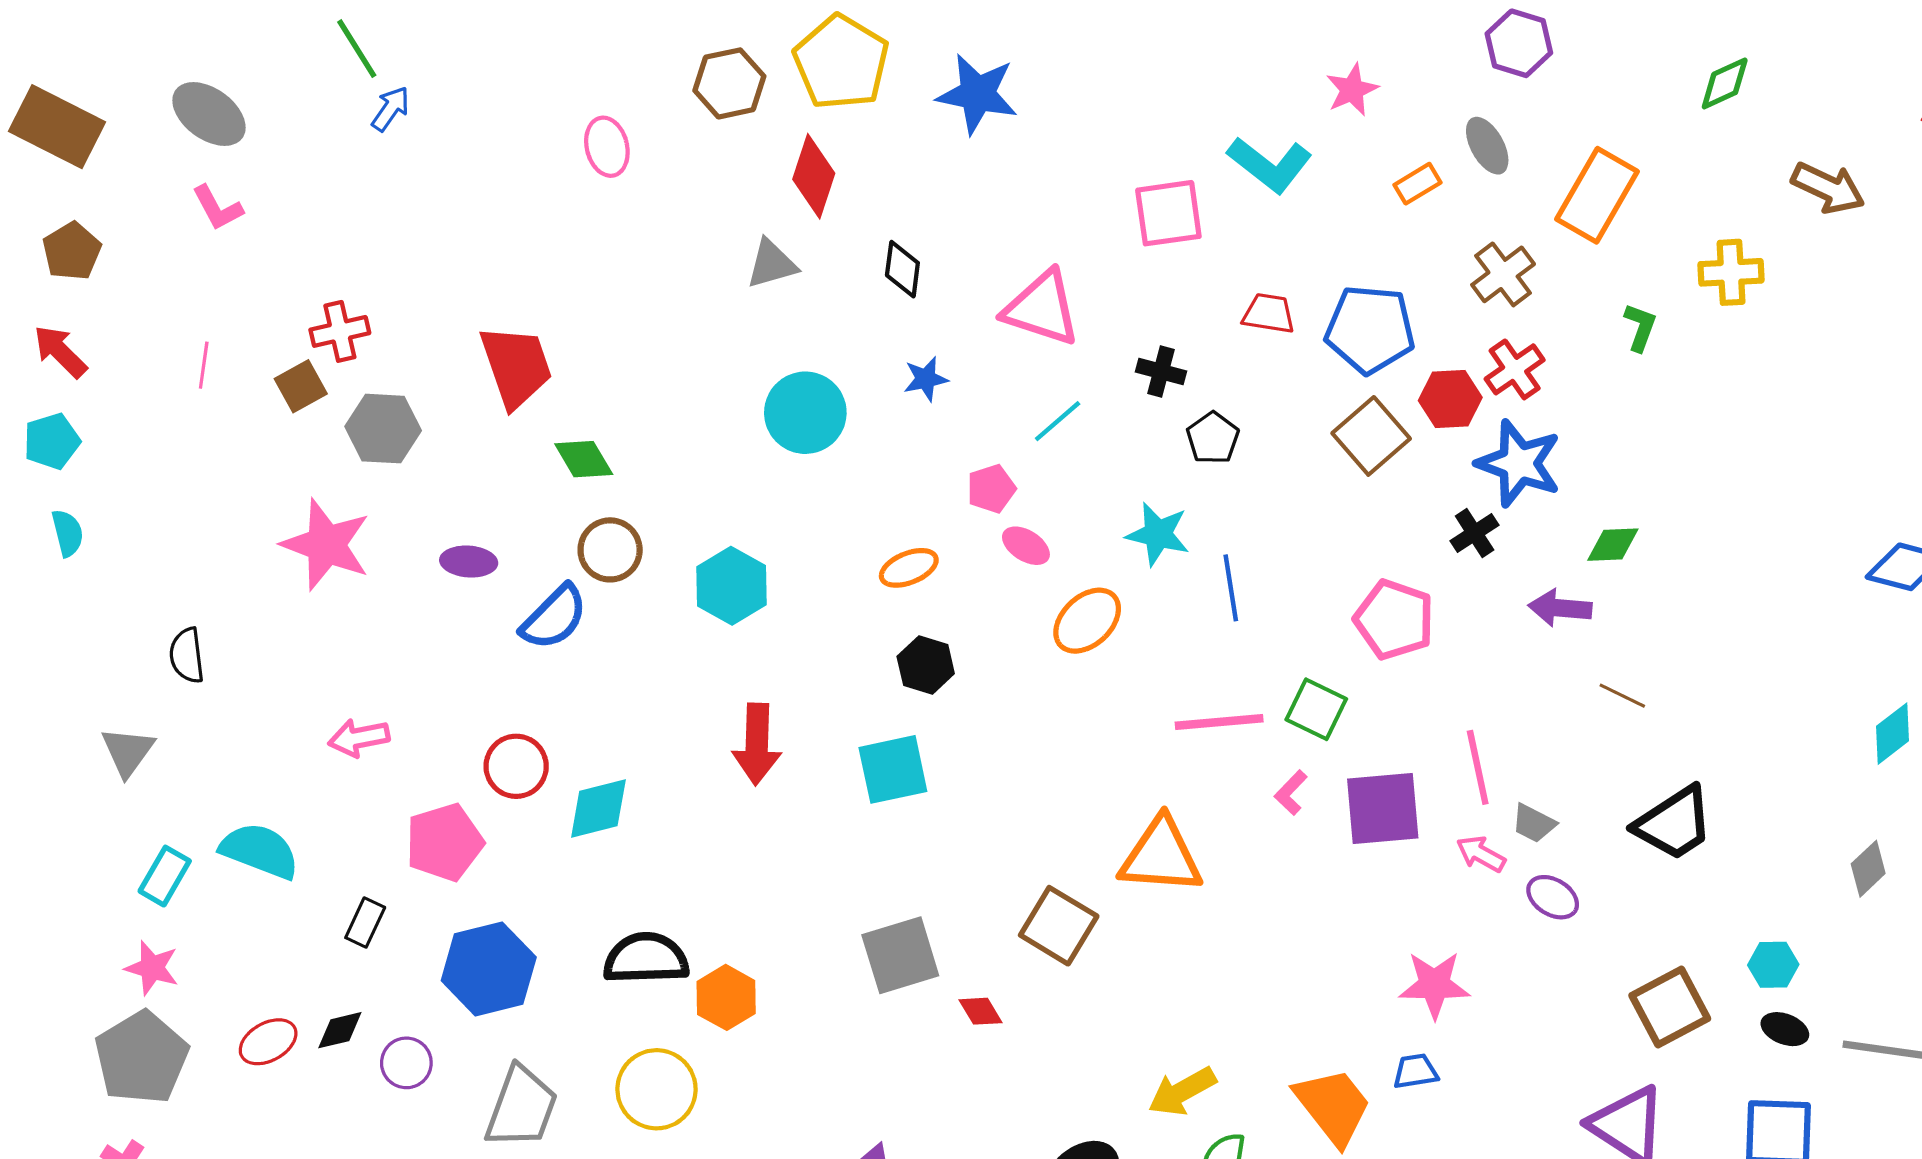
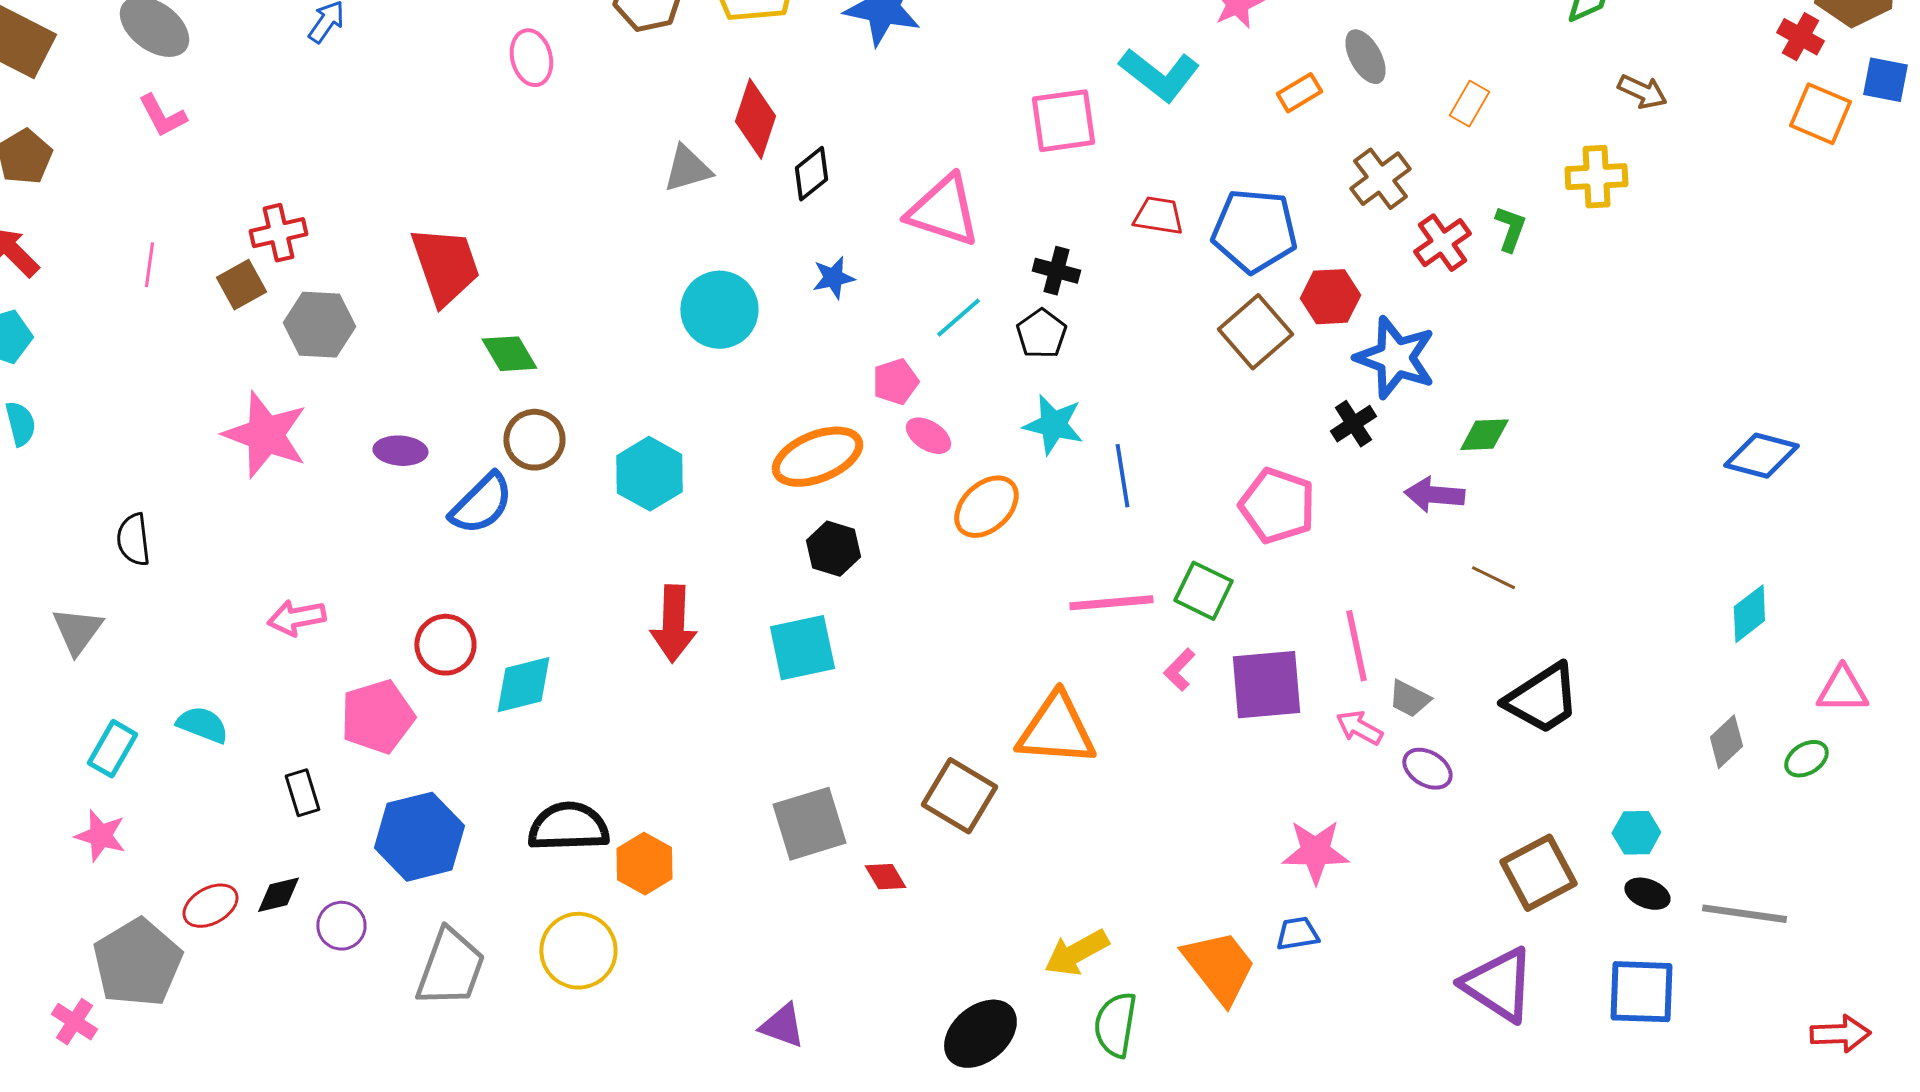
red diamond: (814, 176) -> (755, 119), moved
brown arrow: (1828, 188) -> (1642, 92), moved, size x0.7
orange rectangle: (1597, 195) -> (1469, 104), size x0.5
black diamond: (902, 269) -> (811, 174), turned 44
red cross: (1515, 369) -> (1442, 243), moved
black pentagon: (1213, 438) -> (1041, 334), moved
orange ellipse: (909, 568) -> (817, 457), size x1.6
cyan semicircle: (260, 851) -> (202, 725), size x0.7
black rectangle: (365, 923) -> (302, 793), turned -42
gray pentagon: (141, 1058) -> (137, 963), moved

